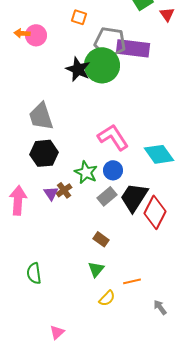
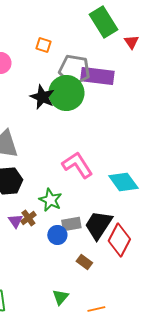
blue circle: (113, 170) -> (57, 235), moved
gray rectangle: (107, 196) -> (71, 224), turned 30
brown rectangle: (101, 239) -> (84, 262), moved

